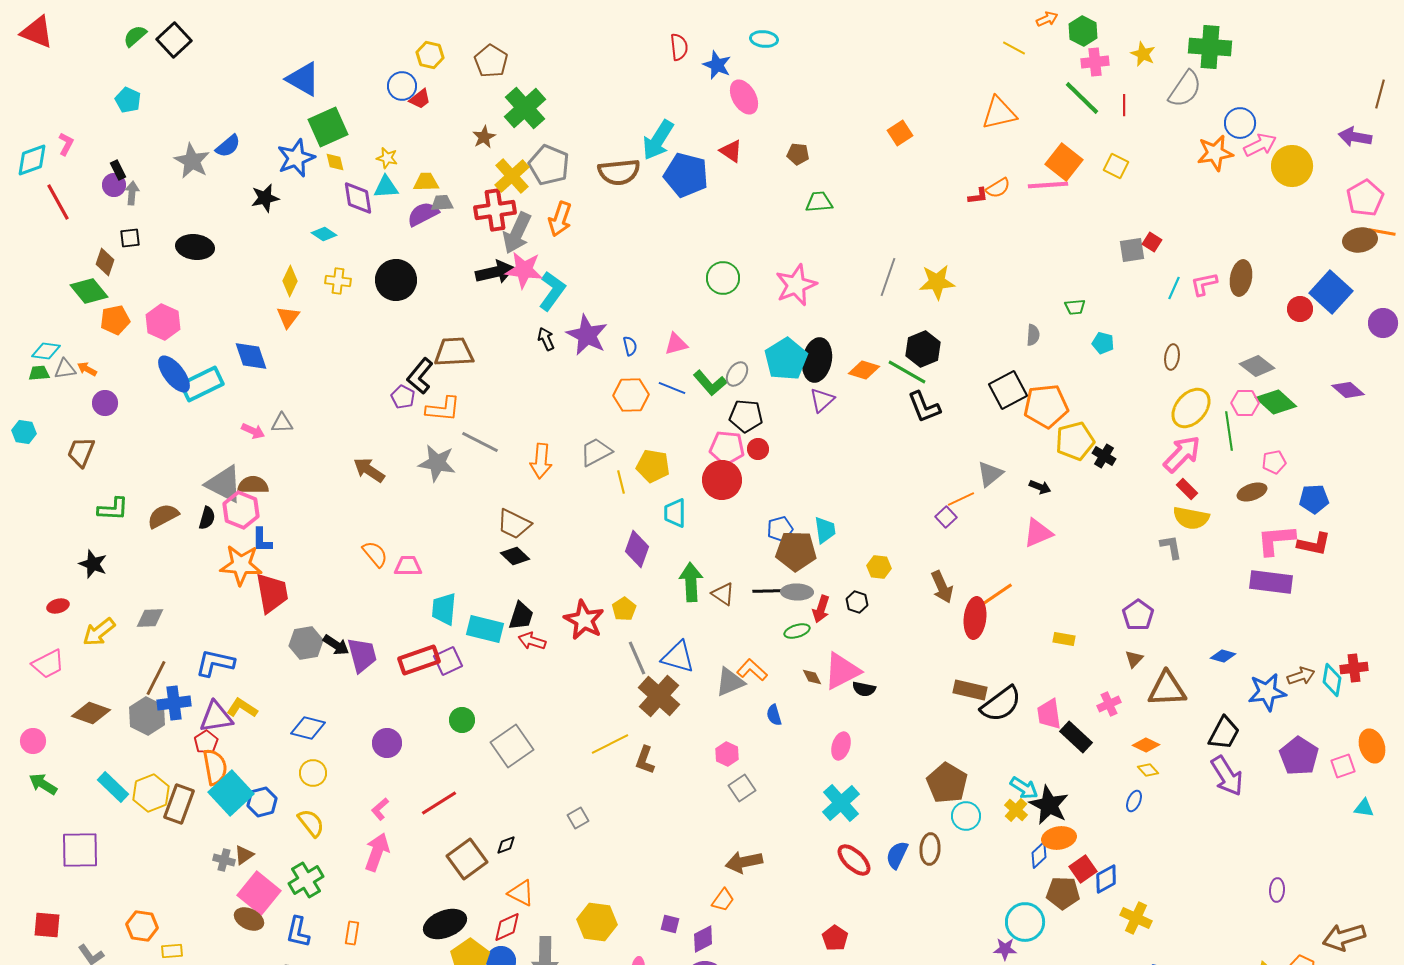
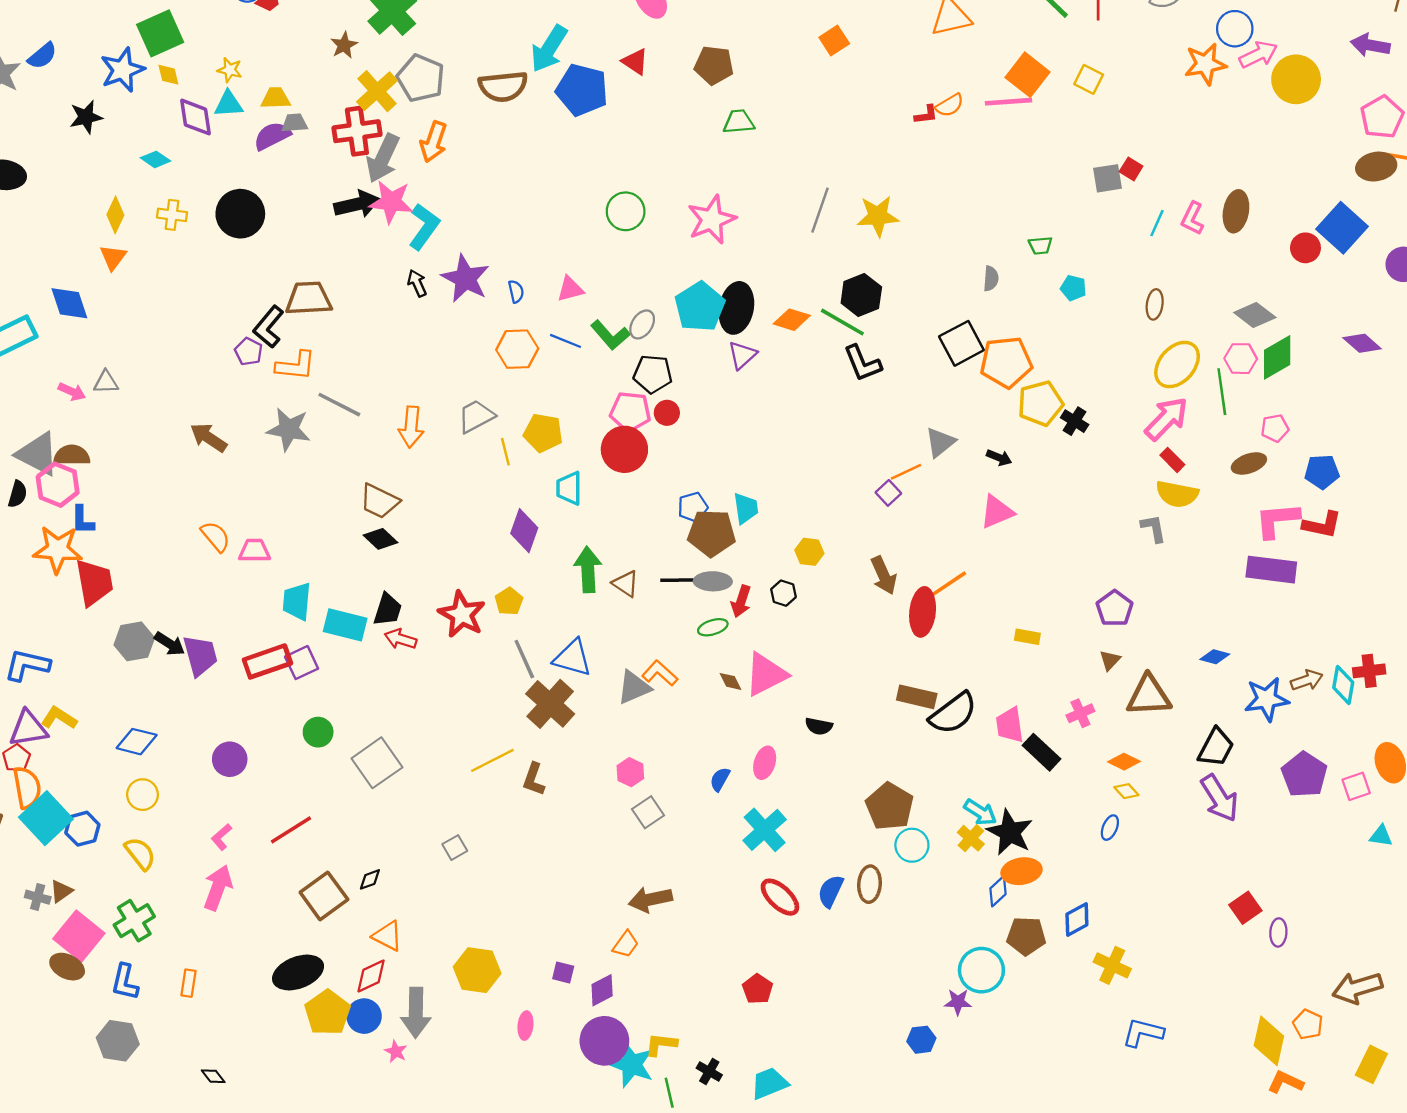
brown pentagon: (798, 154) -> (714, 65), size x1.5
pink L-shape: (1204, 284) -> (1192, 218), turned -52
green diamond: (1276, 402) -> (1277, 357), turned -72
black semicircle: (864, 689) -> (819, 726), moved
blue semicircle: (774, 715) -> (720, 779), moved, turned 45
red square: (1083, 869) -> (1245, 908), moved

